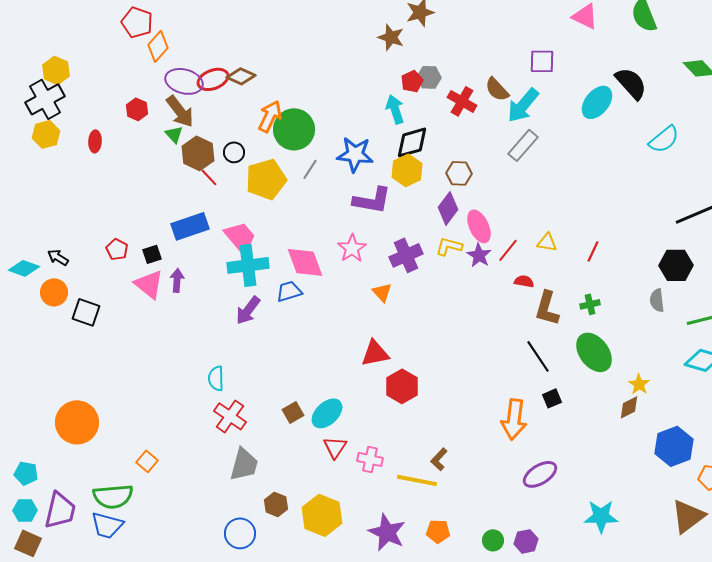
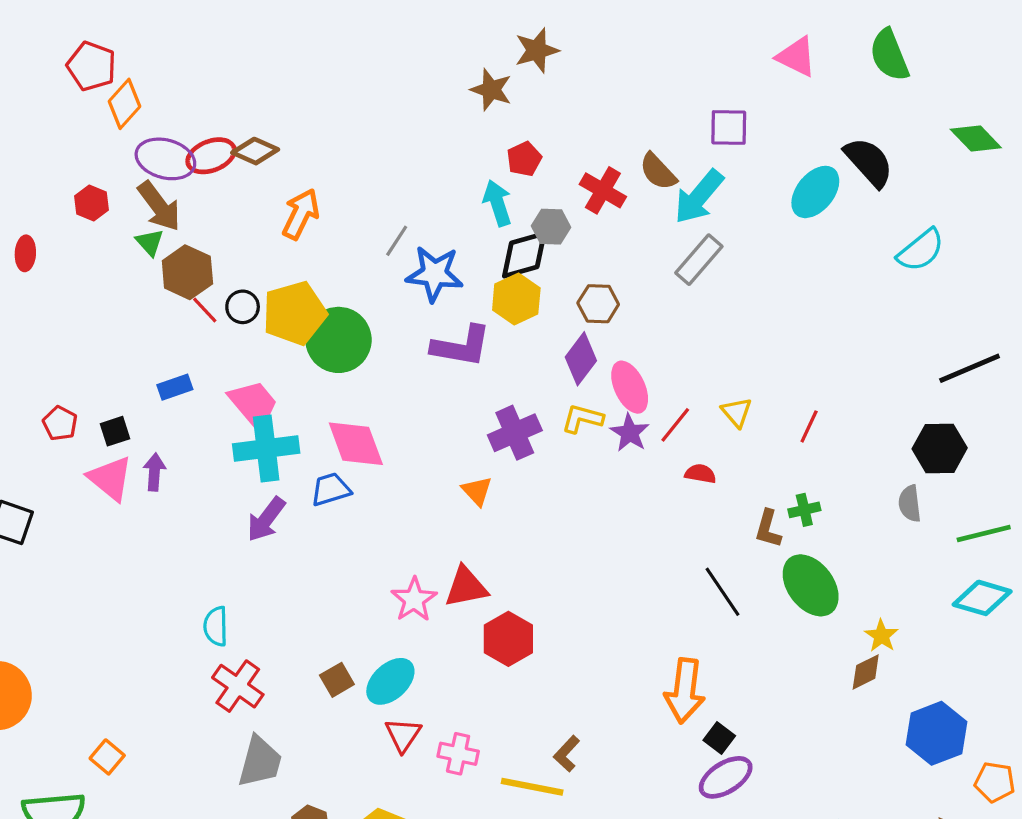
gray hexagon: (429, 77) -> (551, 227), moved
green circle: (294, 129) -> (339, 340), moved
black circle: (234, 152) -> (243, 307), moved
gray line: (310, 169) -> (397, 241), moved
blue rectangle: (190, 226) -> (175, 387), size x0.6
yellow triangle: (547, 242) -> (737, 412), turned 40
pink star: (352, 248) -> (414, 600), moved
brown L-shape: (547, 308) -> (768, 529), moved, size x0.7
black square: (552, 398) -> (719, 738), moved, turned -30

